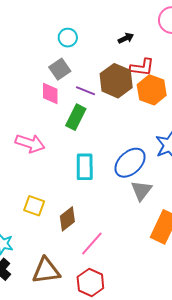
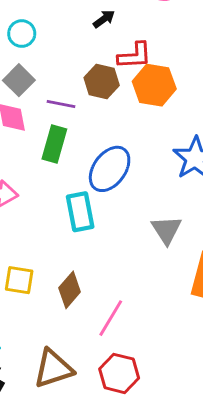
brown hexagon: (116, 81) -> (102, 82), size x0.7
blue ellipse: (130, 163) -> (110, 169), moved

